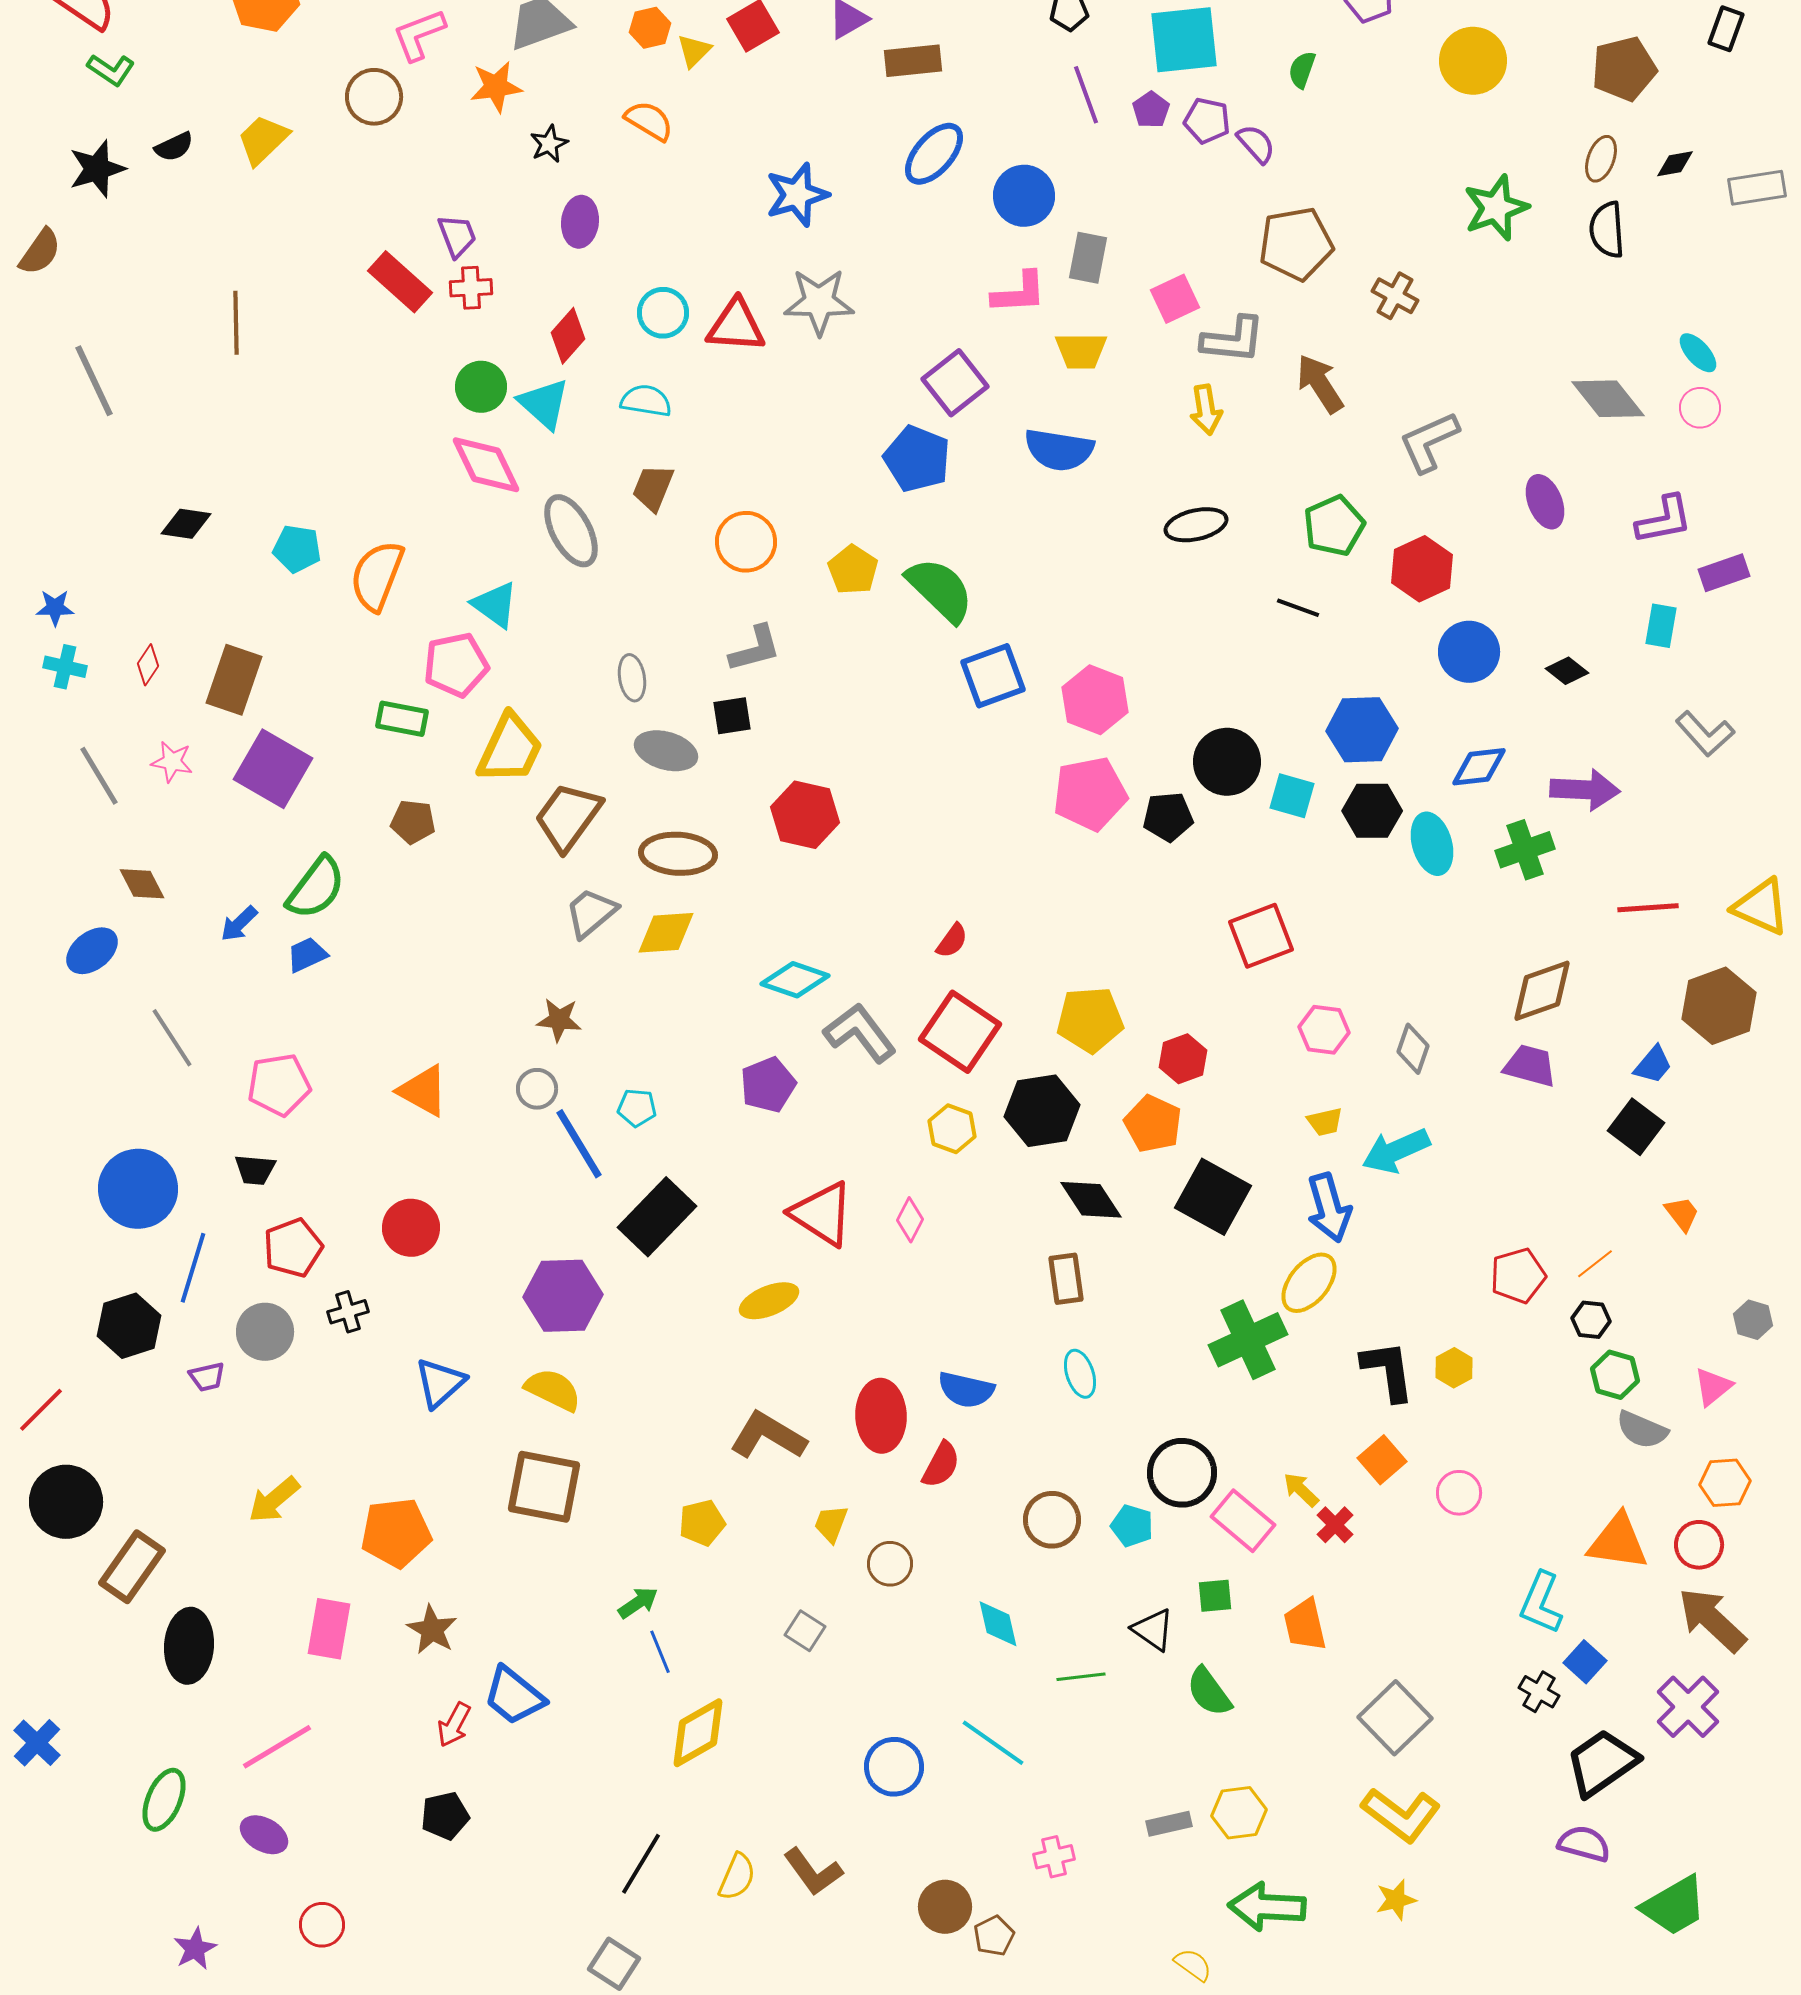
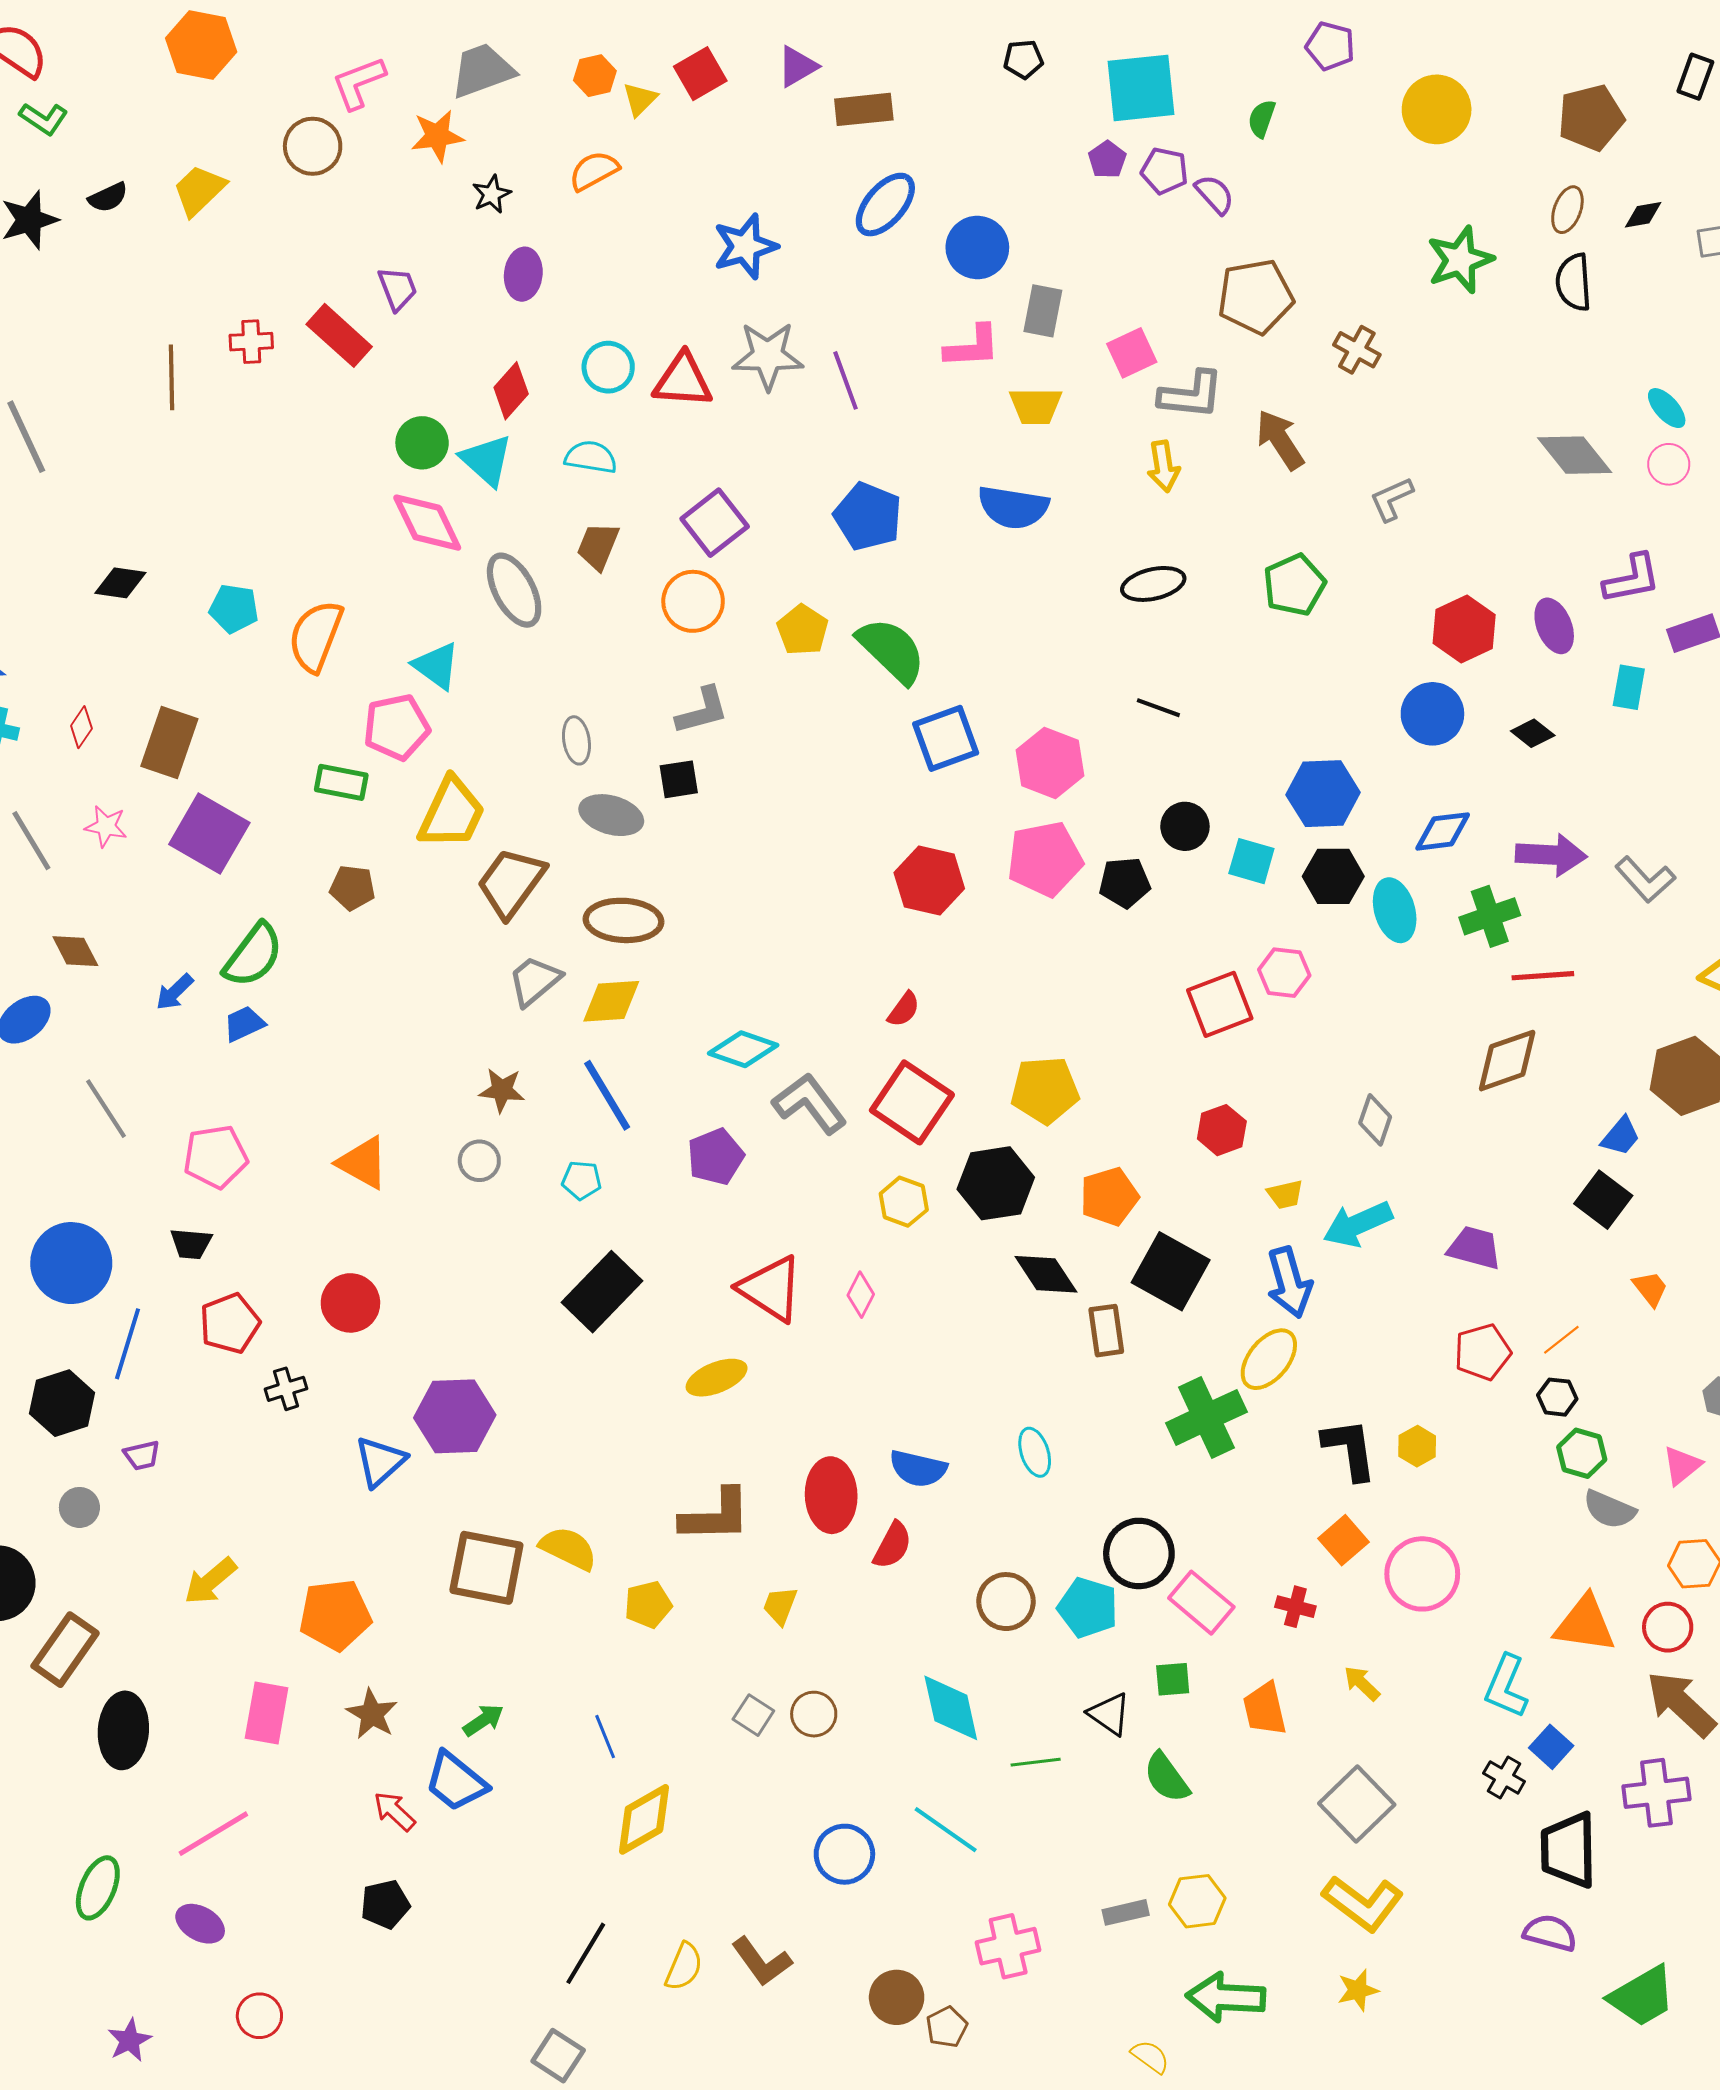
purple line: (1086, 95) -> (845, 380), moved
orange semicircle: (649, 121) -> (594, 171), turned -60
red cross: (471, 288) -> (251, 342), moved
purple square: (955, 383) -> (715, 523), moved
gray L-shape: (1429, 442) -> (1392, 499), size x0.7
purple ellipse: (1545, 502) -> (1554, 626), moved
red hexagon: (1422, 569) -> (1464, 629), moved
black line: (1298, 608) -> (1158, 708), moved
gray L-shape: (1705, 734) -> (1645, 880), moved
black circle: (1227, 762) -> (1185, 826), size x0.7
red hexagon: (805, 815) -> (929, 881), moved
red line: (1648, 908) -> (1543, 976), moved
pink hexagon: (1324, 1030) -> (1284, 973), moved
red hexagon: (1183, 1059) -> (1222, 1130), moved
purple trapezoid: (1530, 1066) -> (1474, 1248), moved
orange pentagon: (1153, 1124) -> (1109, 1197), turned 30
blue line: (579, 1144) -> (607, 1095), moved
brown rectangle: (1066, 1279) -> (1106, 1331), moved
purple hexagon: (563, 1296) -> (455, 1416), moved
gray circle: (265, 1332) -> (79, 1507), moved, size x0.7
yellow semicircle: (553, 1390) -> (568, 1548), moved
brown L-shape: (768, 1436) -> (716, 1516), turned 148
yellow arrow: (1301, 1490) -> (1362, 1683), moved
pink circle: (1459, 1493) -> (1422, 1574), size x1.6
red cross: (1335, 1525) -> (1295, 1607), turned -30
cyan pentagon: (1132, 1526) -> (1088, 1608), size x1.4
brown circle: (890, 1564) -> (814, 1714), moved
green arrow: (638, 1603) -> (483, 1720), moved
cyan diamond: (998, 1624) -> (951, 1708), size x1.4
purple cross: (1688, 1707) -> (1656, 1793), turned 38
red arrow: (454, 1725) -> (394, 1811), turned 105
black trapezoid: (1602, 1763) -> (1568, 1850), turned -56
pink cross: (1054, 1857) -> (1008, 1946), size x1.5

